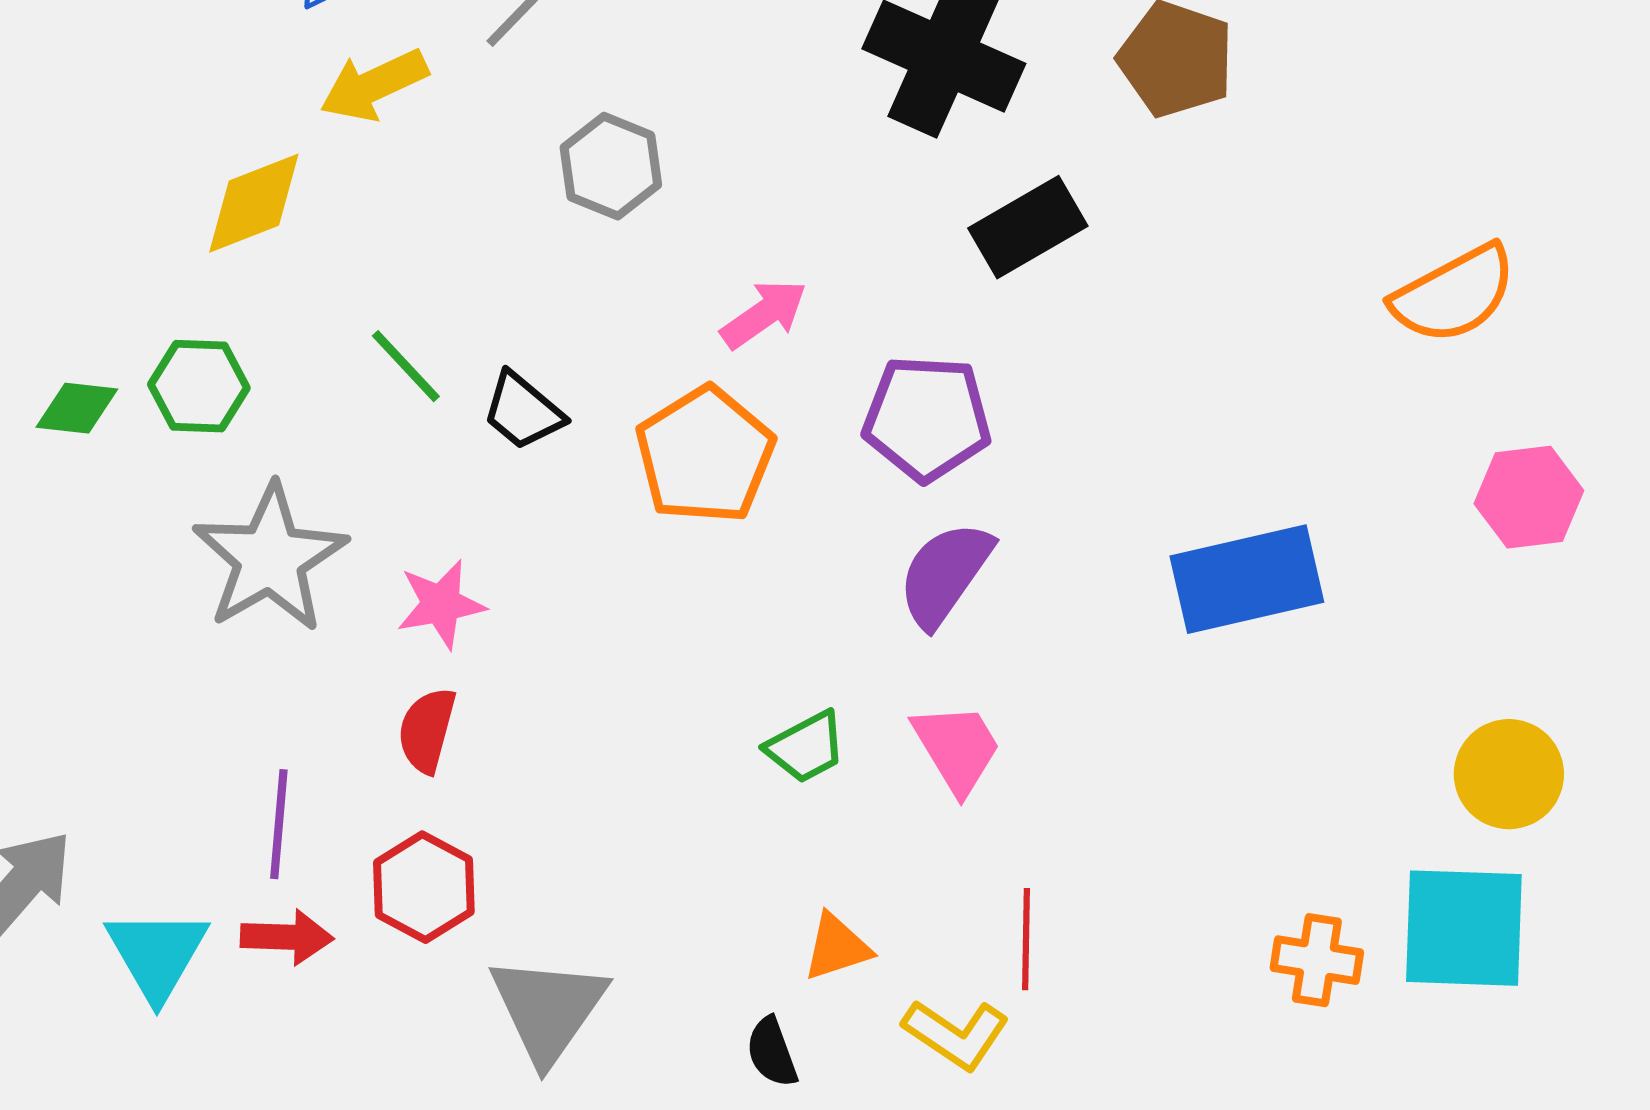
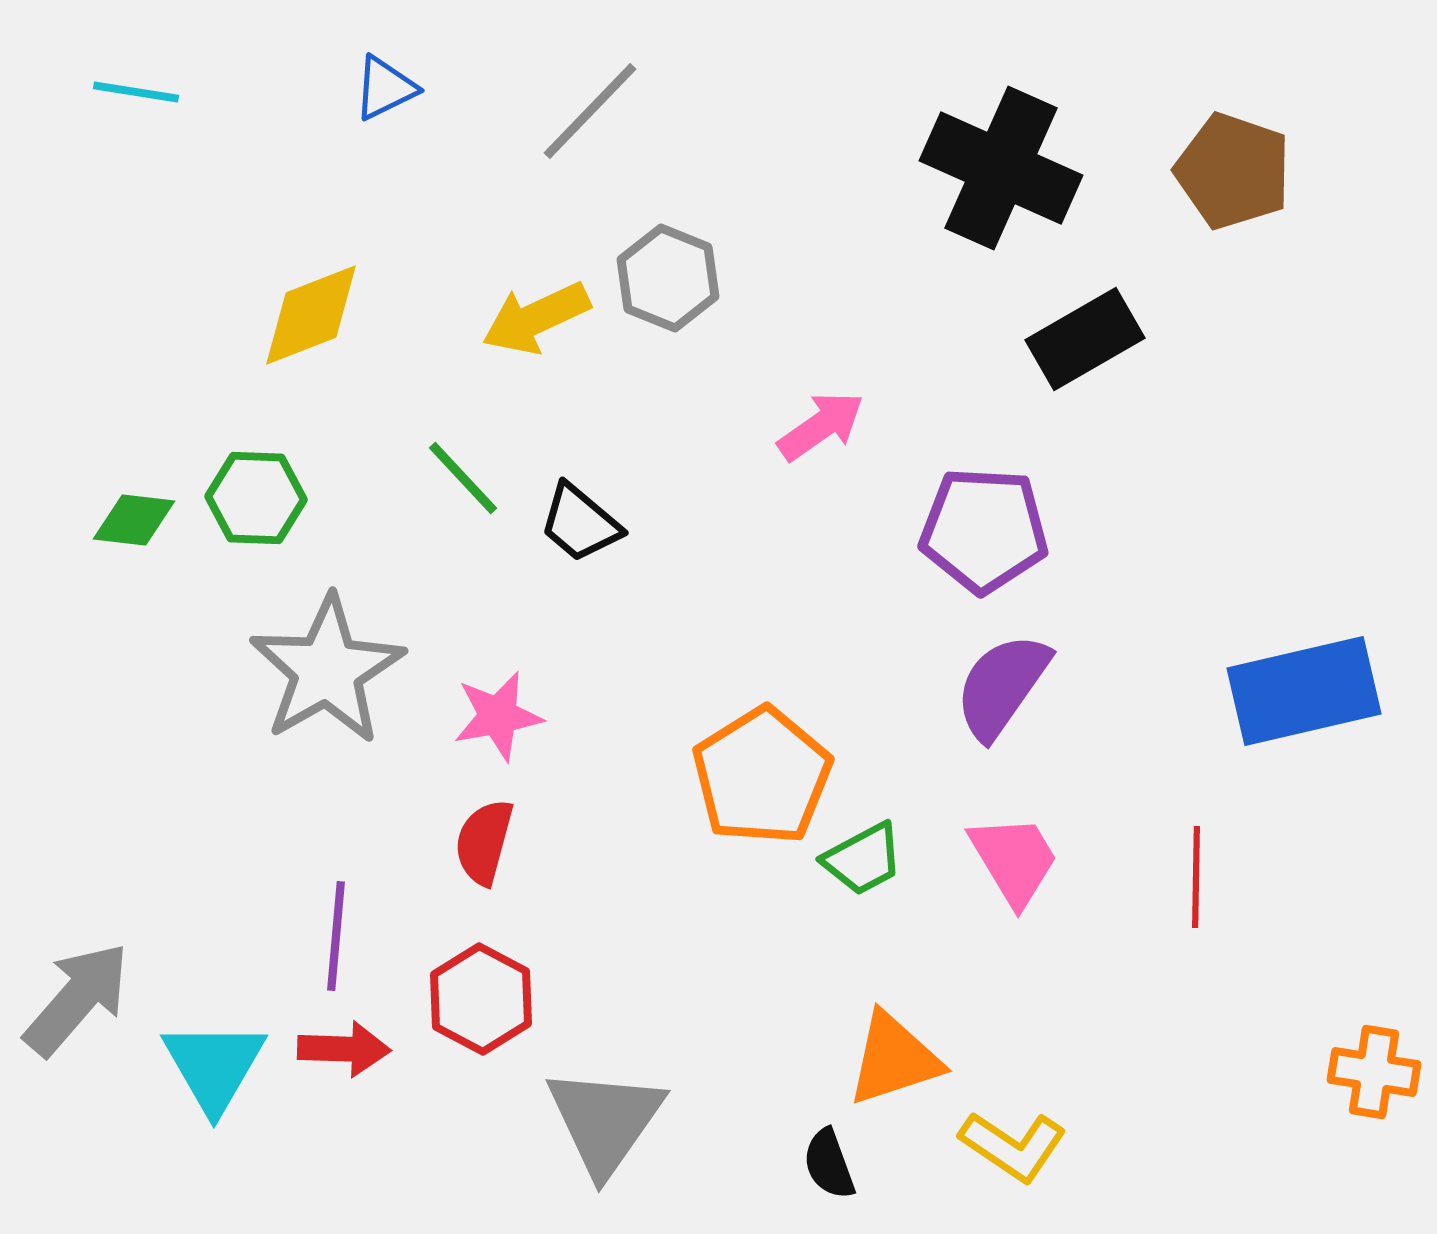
yellow arrow: (374, 85) -> (536, 318), moved
orange pentagon: (705, 455) -> (762, 776), moved
red line: (1026, 939) -> (1196, 877), moved
orange triangle: (837, 947) -> (894, 1059), size x1.4

